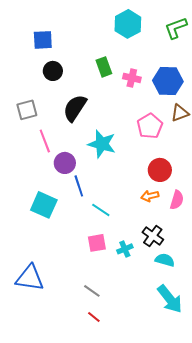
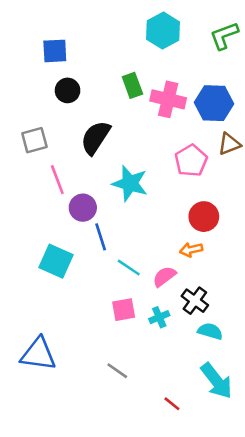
pink cross: (132, 78) -> (168, 99), size x1.5
pink semicircle: (177, 200) -> (164, 276), moved, turned -144
red line: (94, 317) -> (172, 404), moved

